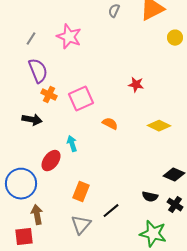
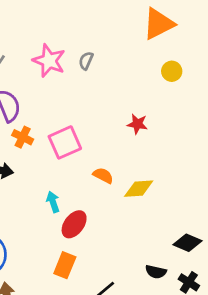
gray semicircle: (114, 11) -> (86, 61), moved
yellow circle: (175, 38) -> (172, 71), moved
yellow diamond: (159, 126) -> (139, 189), moved, turned -30
red ellipse: (51, 161) -> (74, 224), moved

